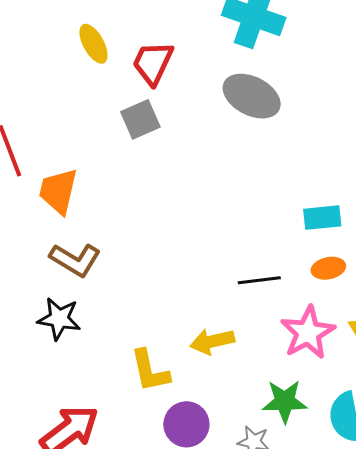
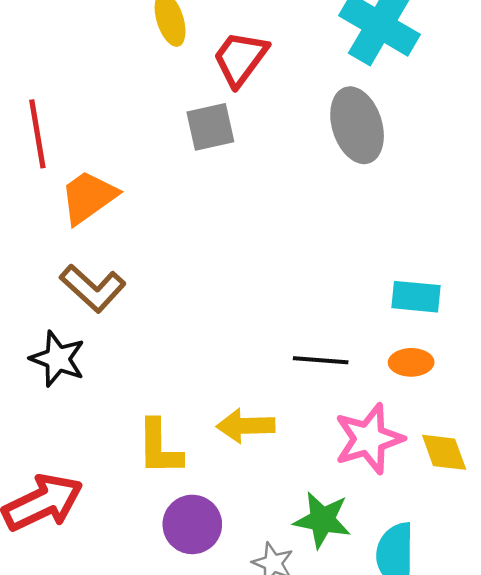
gray ellipse: (252, 96) -> (357, 125), turned 34
orange trapezoid: (58, 191) -> (88, 197), turned 30

